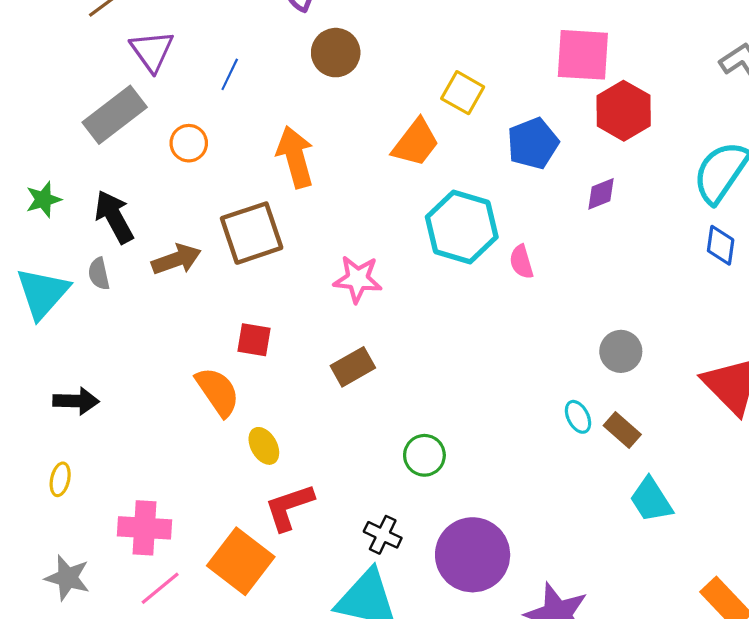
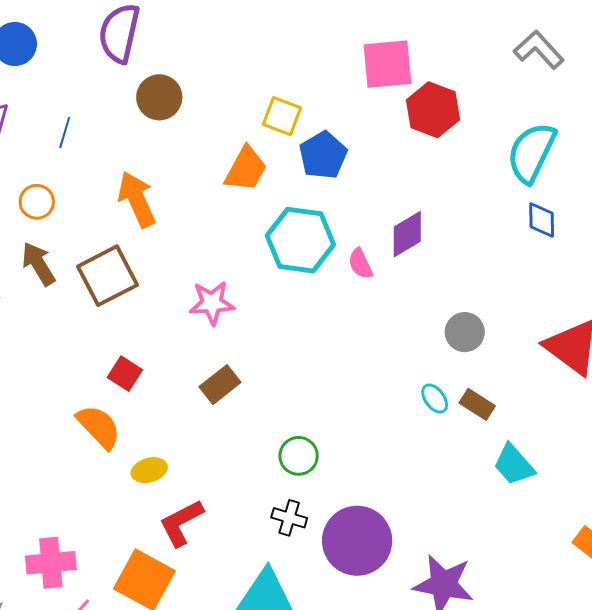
blue pentagon: (533, 143) -> (323, 155), moved
purple diamond: (601, 194) -> (407, 234), moved, size x1.4
brown arrow: (176, 259) -> (38, 264), moved, turned -93
red square: (254, 340) -> (125, 374), turned 32
yellow ellipse: (264, 446) -> (149, 470), turned -68
black cross: (383, 535) -> (289, 518), moved

